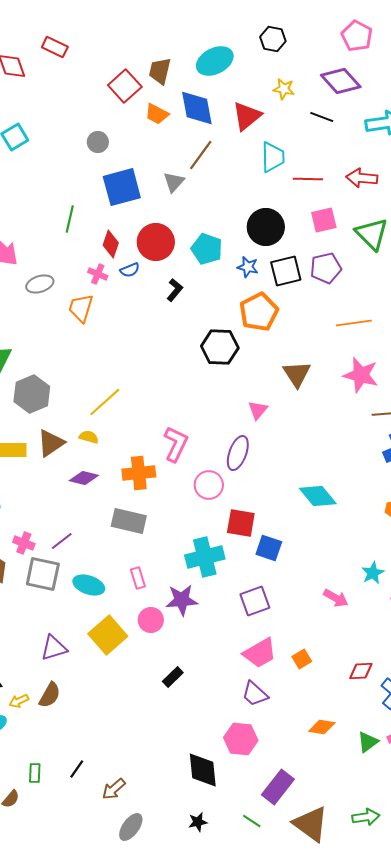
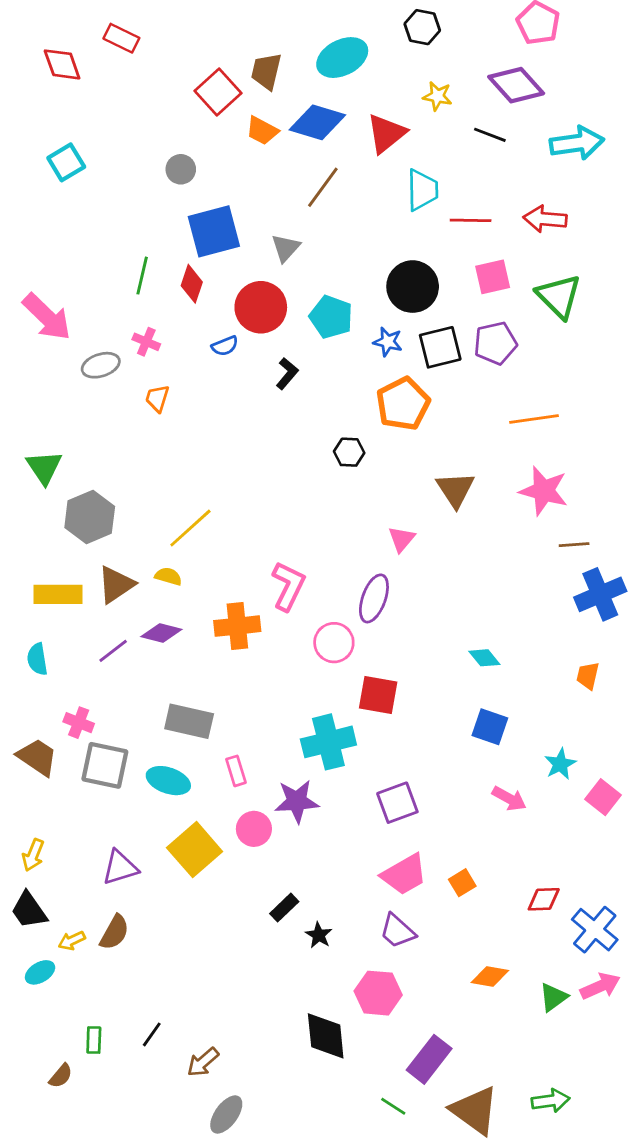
blue diamond: (197, 108) -> (317, 122), turned -63
gray triangle: (174, 182) -> (286, 248), moved
red diamond: (111, 244) -> (192, 284), moved
pink cross: (98, 274) -> (146, 342), moved
orange trapezoid: (81, 308) -> (157, 398), size x0.7
black hexagon: (220, 347) -> (349, 452), size x0.6
cyan diamond: (318, 496) -> (484, 658), size x0.6
gray rectangle: (129, 521) -> (189, 721), moved
purple line: (62, 541) -> (113, 651), moved
blue square: (269, 548) -> (490, 727), moved
black star: (198, 822) -> (319, 935), moved, turned -30

